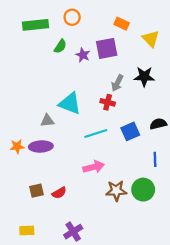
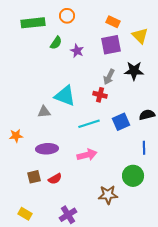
purple square: (107, 48) -> (111, 45), moved
purple ellipse: (41, 146) -> (47, 149), moved
brown star: (116, 191) -> (108, 195), moved
yellow rectangle: (27, 231) -> (25, 214), turned 32

